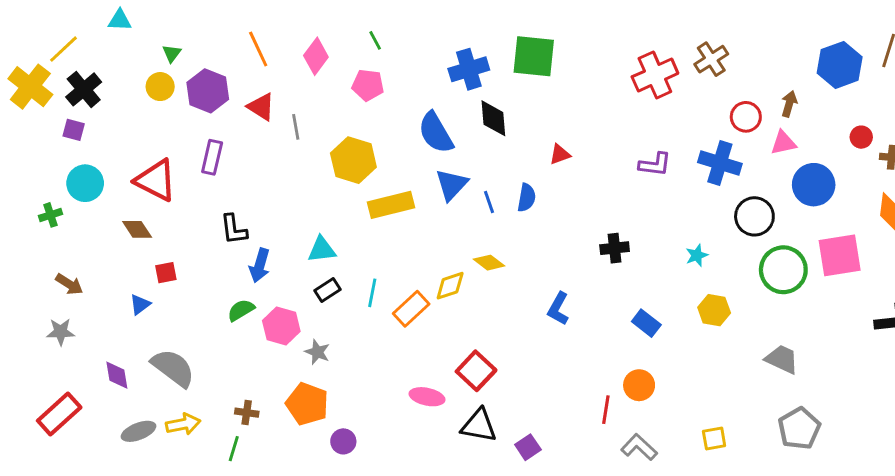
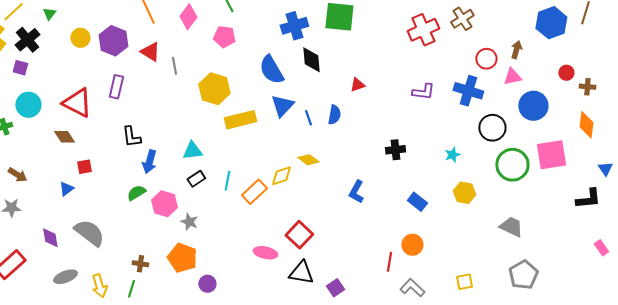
green triangle: (172, 53) -> (49, 14), moved
yellow arrow: (183, 424) -> (99, 286), moved, turned 85

